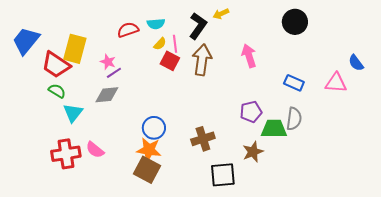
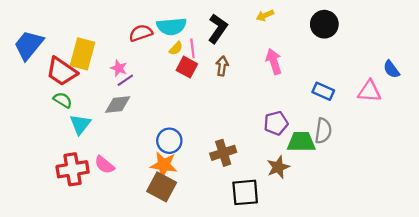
yellow arrow: (221, 14) -> (265, 15), moved
cyan semicircle: (156, 24) -> (172, 26), size x1.5
brown arrow: (202, 60) -> (222, 66), size x0.6

